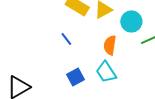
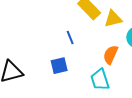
blue square: (75, 77) -> (59, 66), moved

